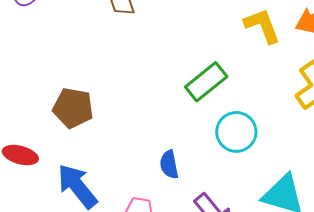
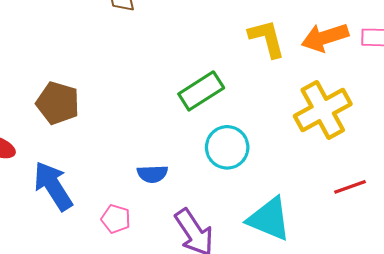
blue semicircle: (169, 165) -> (152, 174), turned -88

